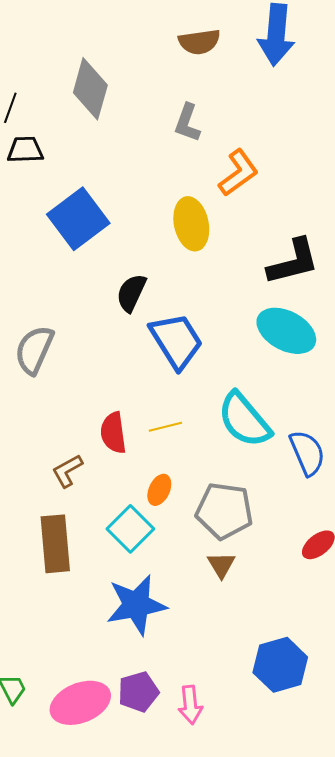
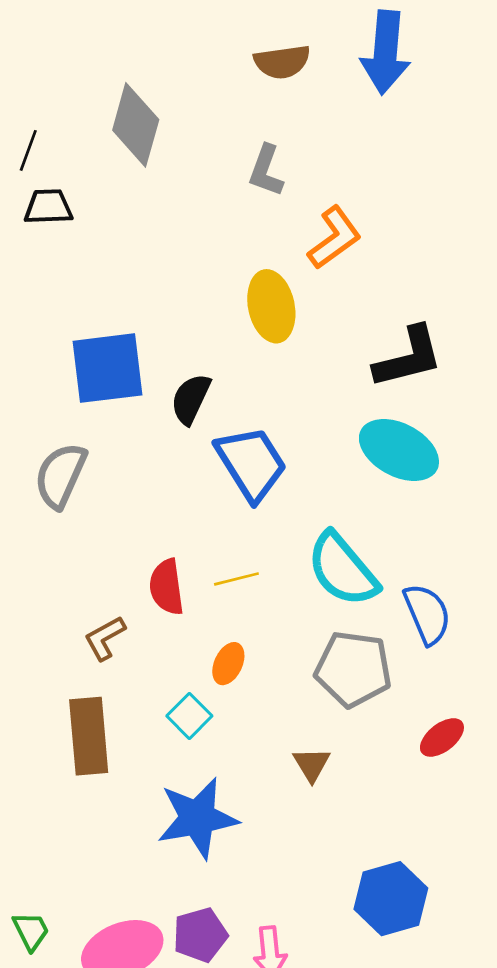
blue square: (78, 219) -> (107, 368), moved, turned 30
gray pentagon: (224, 511) -> (353, 669), moved
cyan square: (130, 529) -> (189, 716), size x0.7

